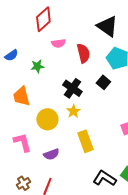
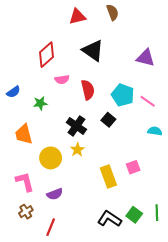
black triangle: (107, 26) -> (93, 51), moved
yellow rectangle: (85, 141) -> (108, 177), moved
brown cross: (23, 183) -> (26, 212), moved

